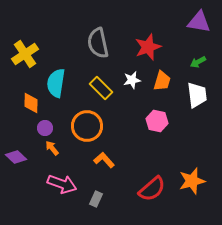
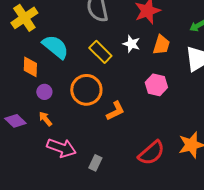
white star: (132, 80) -> (131, 44), turned 30
cyan semicircle: (56, 83) -> (55, 47), turned 120
orange arrow: (52, 148) -> (45, 119), moved
orange L-shape: (104, 160) -> (115, 111), moved, turned 105

